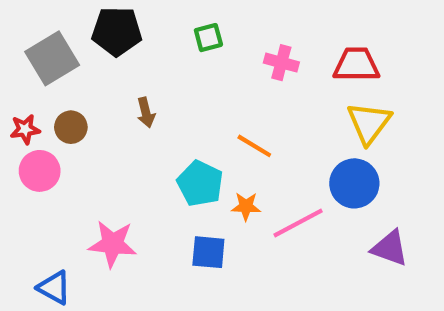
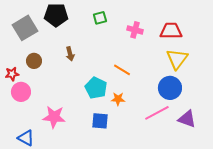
red star: (25, 129) -> (12, 74), moved
pink circle: (40, 171) -> (21, 92), moved
pink line: (298, 223) -> (157, 113), moved

